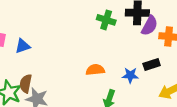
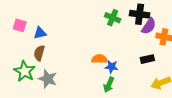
blue star: (130, 75) -> (111, 67), moved
brown semicircle: (26, 84) -> (39, 53), moved

